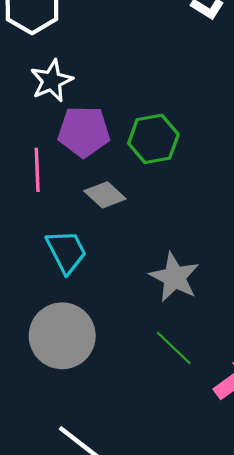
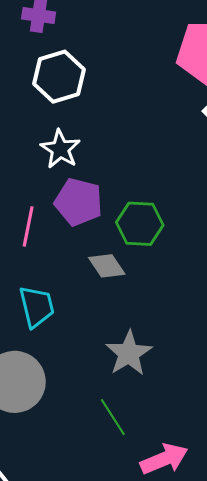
white star: (52, 81) -> (60, 149), turned -30
gray diamond: (105, 195) -> (107, 266), moved

